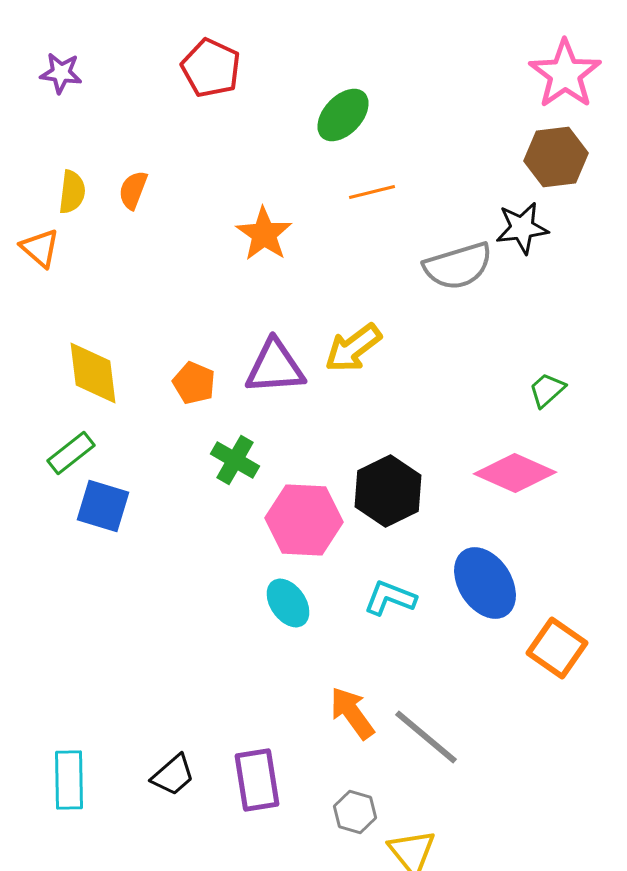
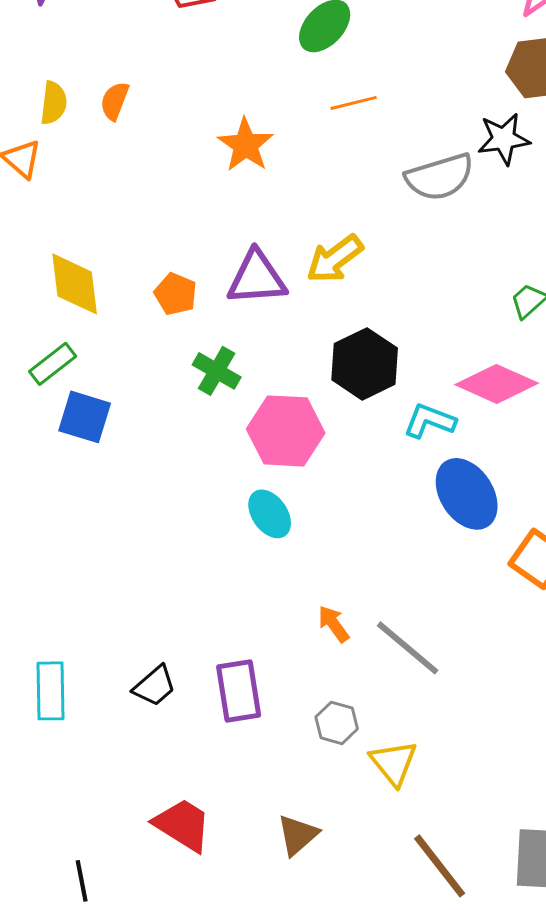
black hexagon: (388, 491) -> (365, 364), moved
cyan L-shape: (390, 598) -> (430, 421), moved
orange arrow: (352, 713) -> (334, 624), size x0.7

